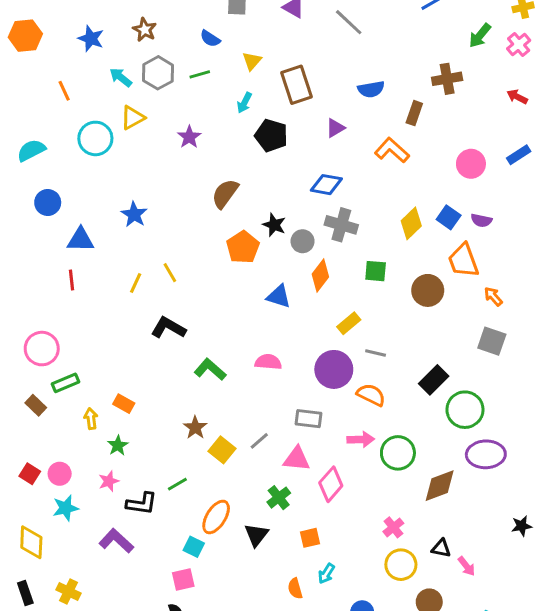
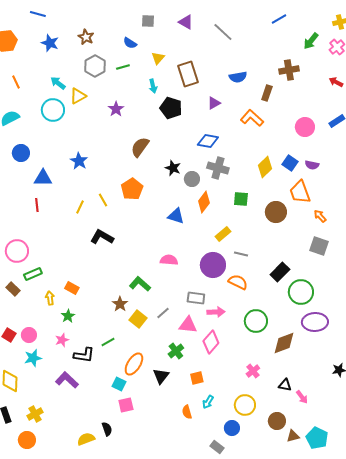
cyan arrow: (121, 77) -> (58, 83), moved
orange line: (64, 91) -> (16, 82), moved
cyan arrow: (244, 103) -> (153, 86), turned -40
orange pentagon: (243, 247) -> (132, 189), moved
green L-shape: (210, 369) -> (140, 284), moved
pink arrow: (361, 439) -> (216, 312), moved
yellow circle: (401, 565) -> (245, 405), moved
pink square: (183, 580) -> (126, 405), moved
yellow cross: (69, 591) -> (35, 414), turned 35

